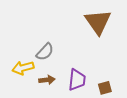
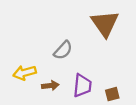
gray semicircle: (45, 52) -> (63, 50), moved

